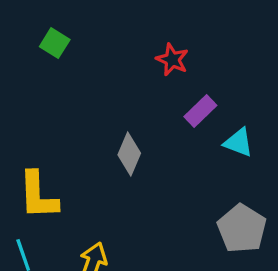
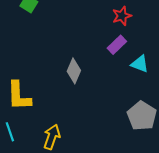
red star: (172, 60) -> (122, 16), moved, turned 30

